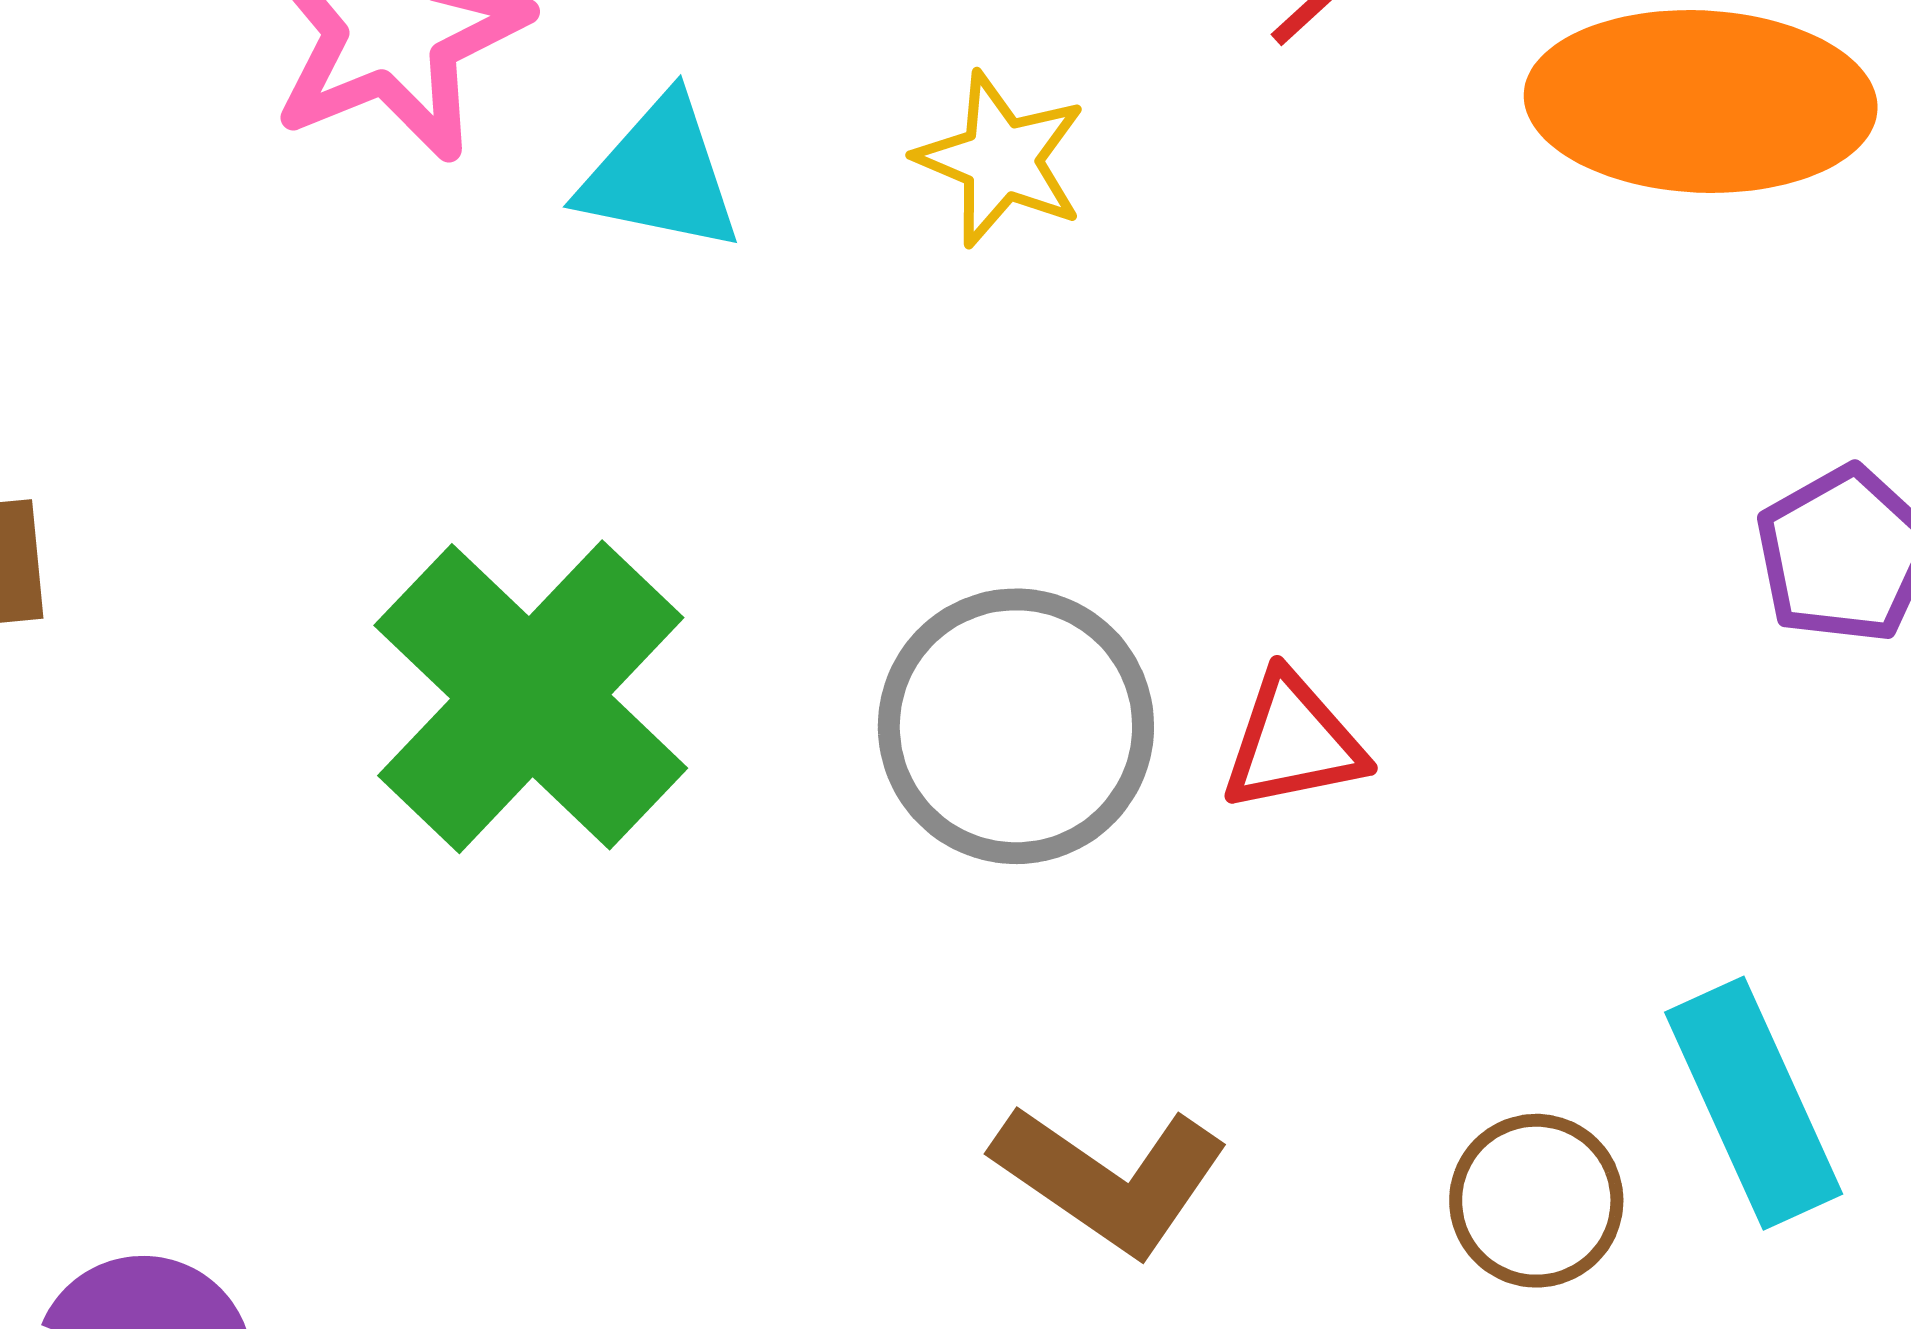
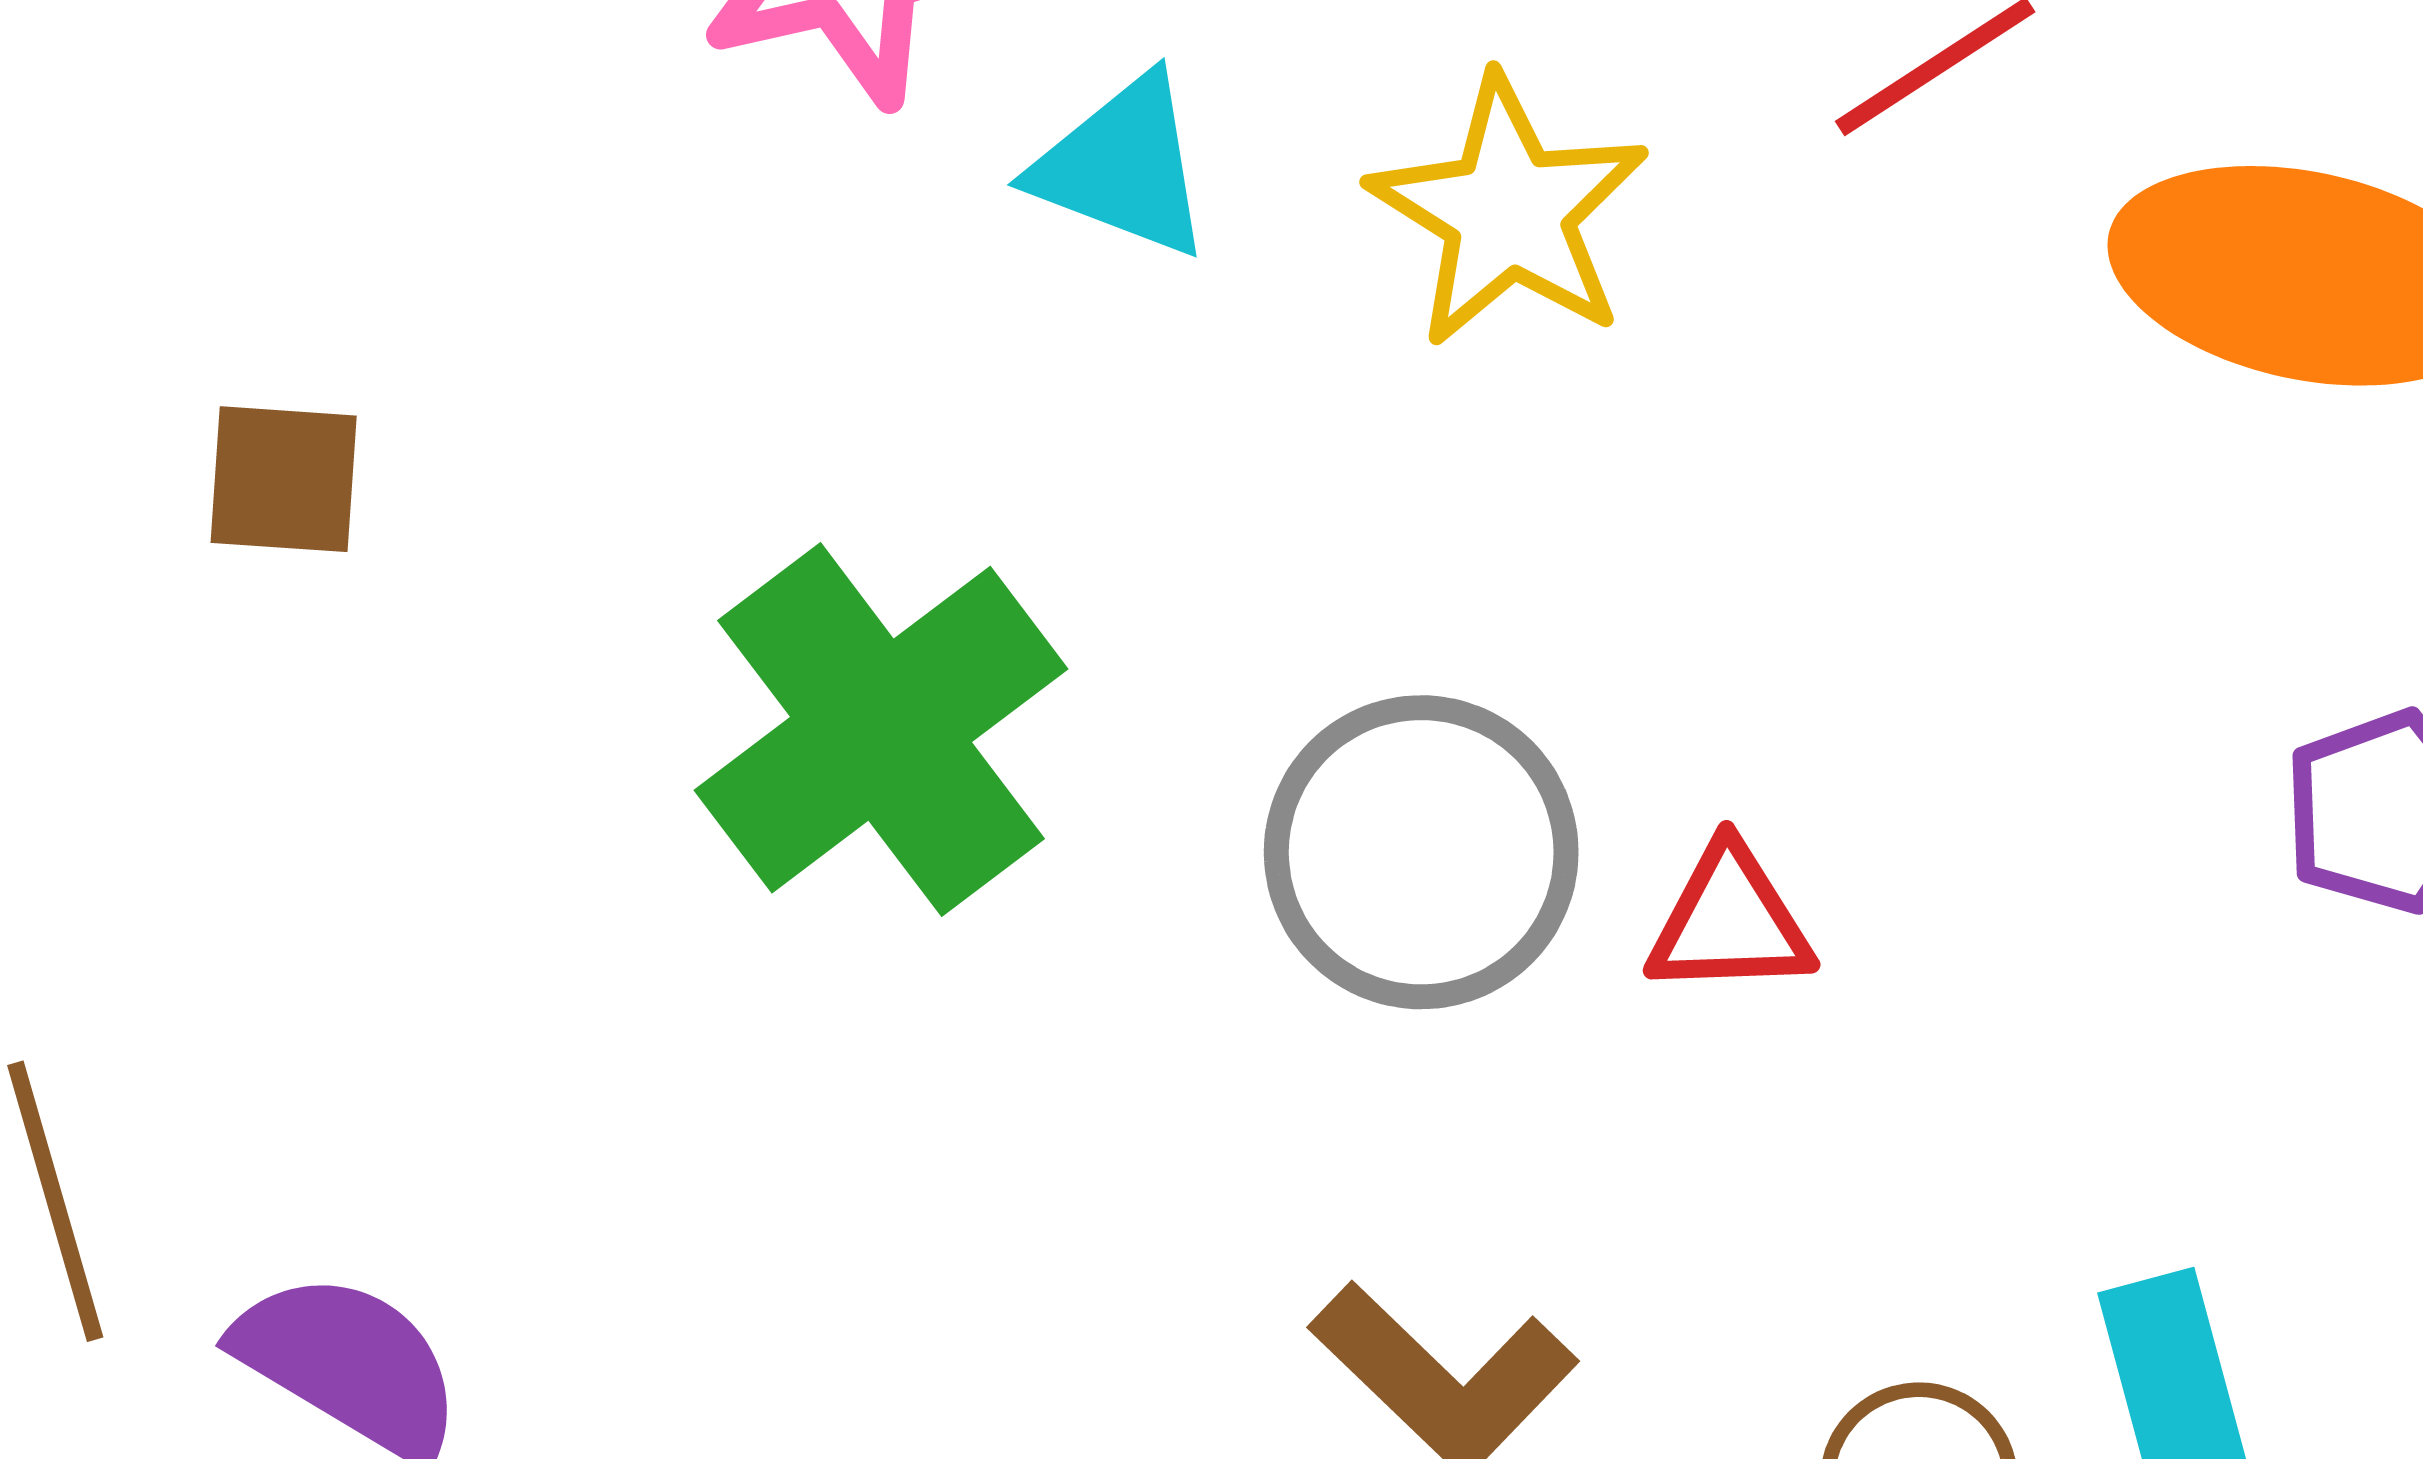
yellow star: (1001, 159) -> (1509, 212), size x1.4

